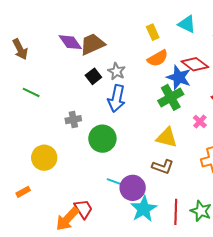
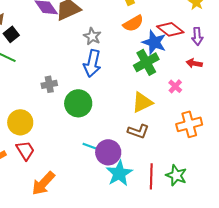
black square: (93, 76) -> (11, 34), moved
yellow triangle: (167, 138) -> (142, 102), turned -40
red trapezoid: (83, 209) -> (25, 150), moved

